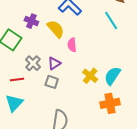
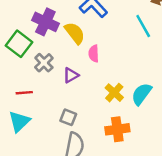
purple cross: (31, 21) -> (45, 22), size x1.5
gray cross: (33, 63) -> (44, 63), moved
gray square: (52, 82) -> (68, 117), moved
orange cross: (110, 103) -> (117, 129), moved

